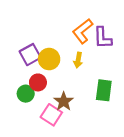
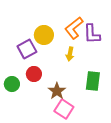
yellow circle: (49, 59) -> (44, 35), moved
green circle: (26, 94) -> (12, 84), moved
pink square: (51, 115) -> (64, 109), moved

